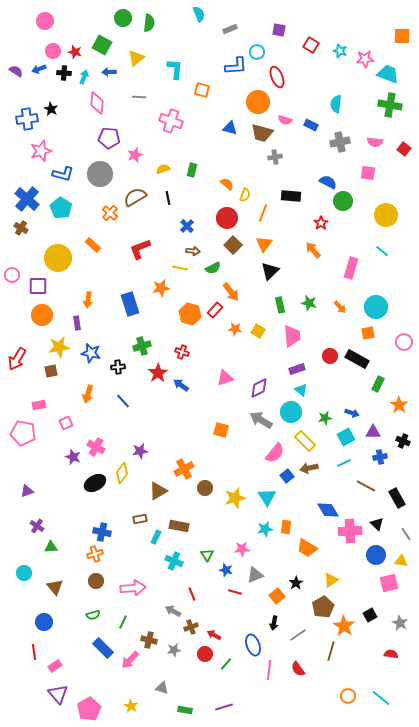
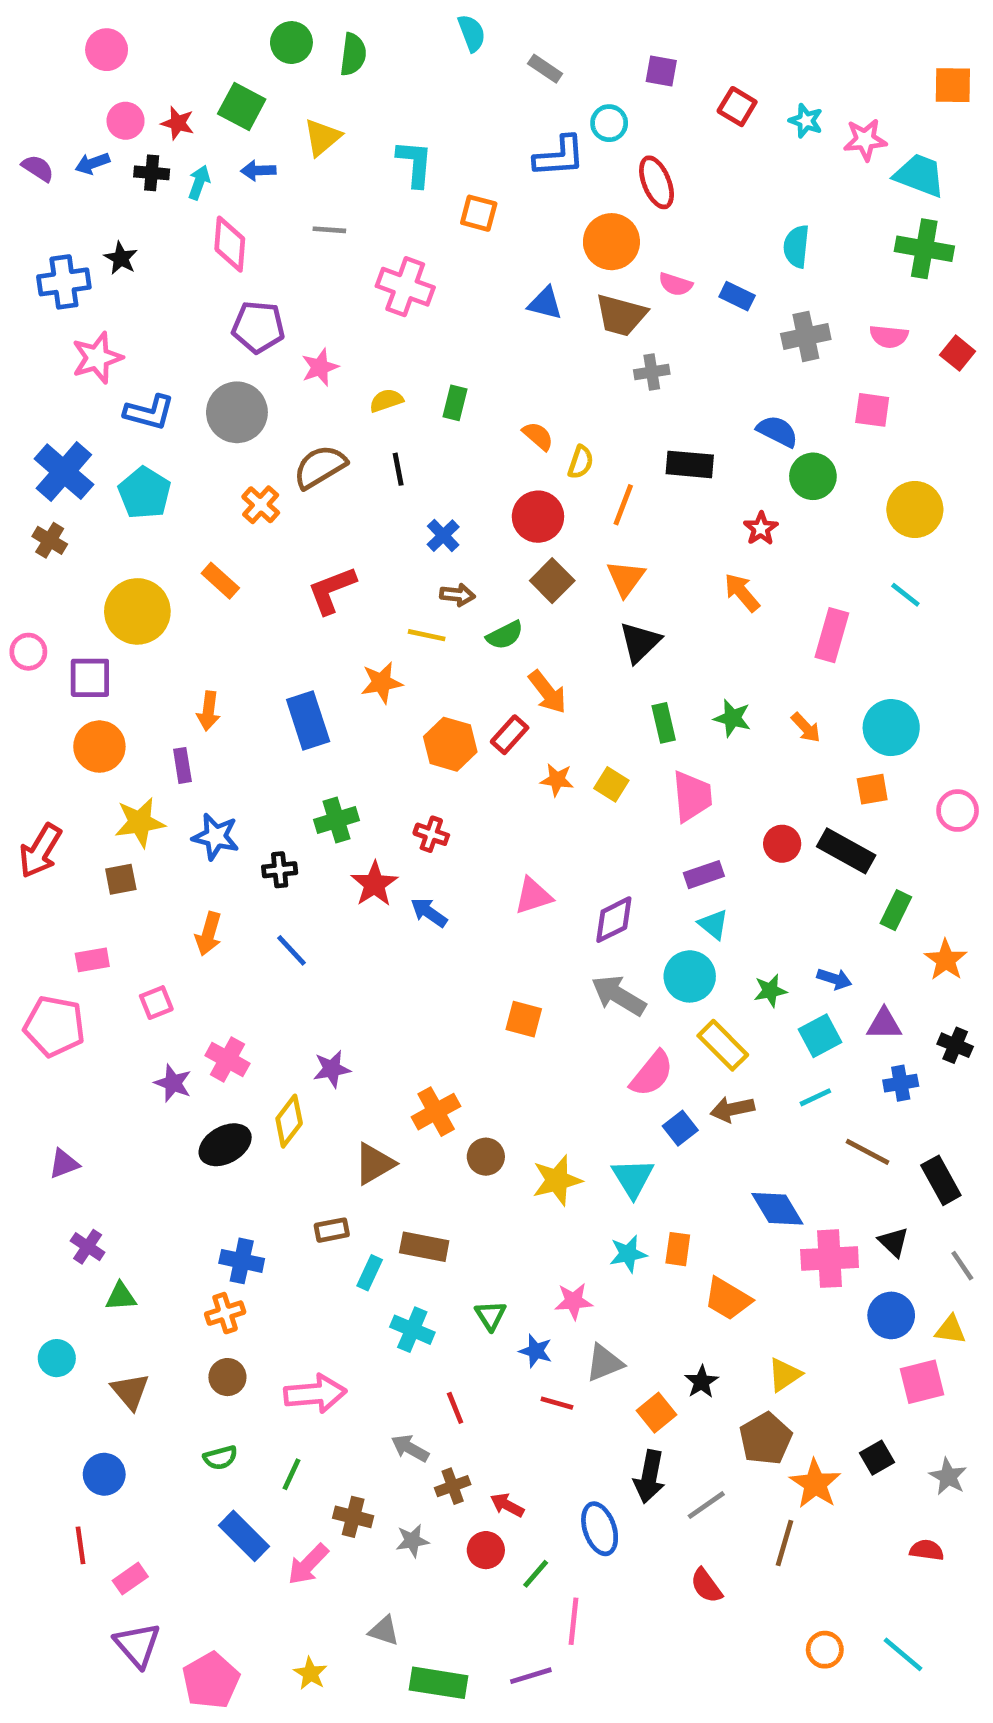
gray rectangle: (230, 29) -> (545, 69), turned 56
black arrow: (274, 623) -> (649, 1477), size x1.5
pink line: (269, 670) -> (574, 1621), moved
green rectangle: (185, 710) -> (438, 1683), size x1.6

